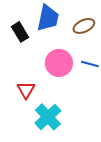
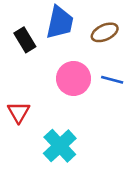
red triangle: (26, 90) -> (19, 112), moved

